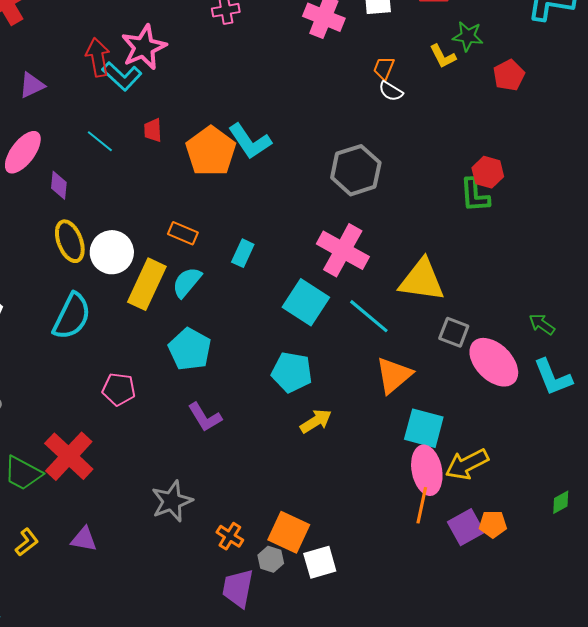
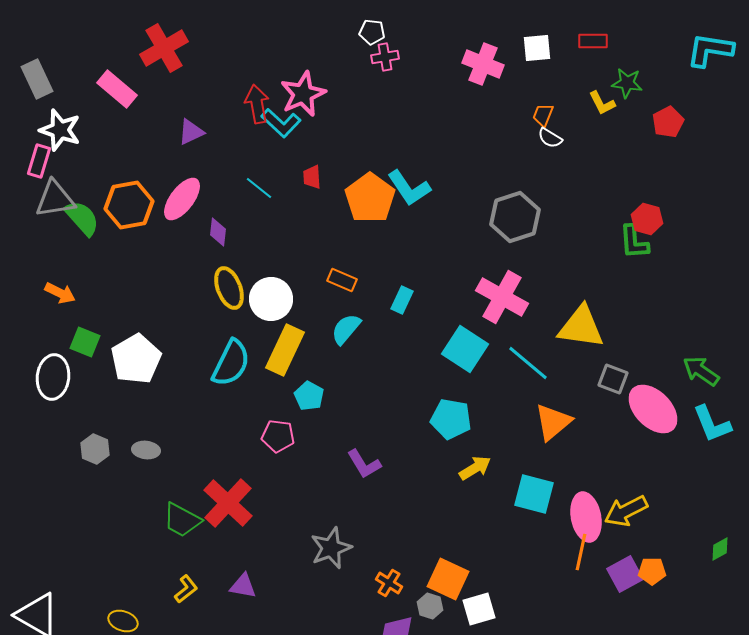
yellow rectangle: (147, 284) -> (285, 350), moved
green arrow: (542, 324) -> (701, 371), size x1.4
cyan pentagon: (190, 349) -> (309, 396), moved, size x0.7
cyan square: (424, 428) -> (534, 494), moved

